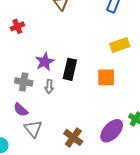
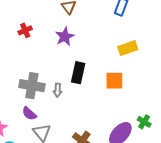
purple star: (45, 62) -> (65, 37), moved
gray cross: (24, 82) -> (32, 86), size x1.4

